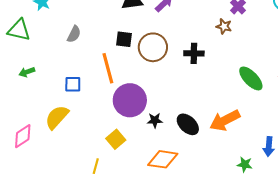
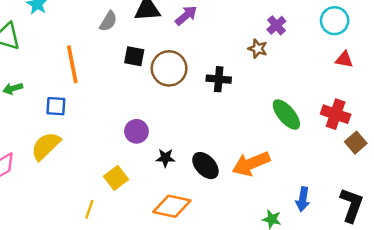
gray semicircle: (74, 34) -> (108, 21), moved
orange line: (108, 68) -> (72, 64), moved
blue square: (73, 84) -> (56, 106), moved
purple circle: (130, 100) -> (136, 131), size x0.6

